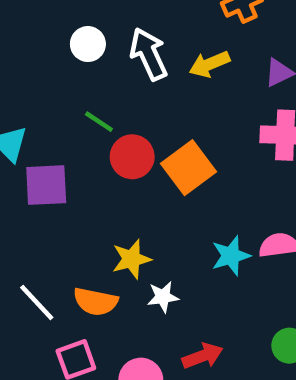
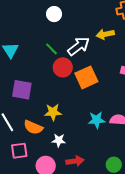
white arrow: (149, 54) -> (79, 46), moved, turned 65
purple square: (46, 185) -> (22, 90), moved
white star: (163, 297) -> (59, 140), moved

